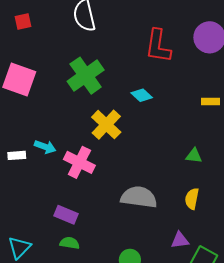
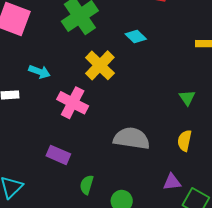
cyan arrow: (45, 147) -> (39, 72), moved
green triangle: (194, 156) -> (187, 98), turned 48
green semicircle: (70, 243) -> (87, 185), moved, turned -84

